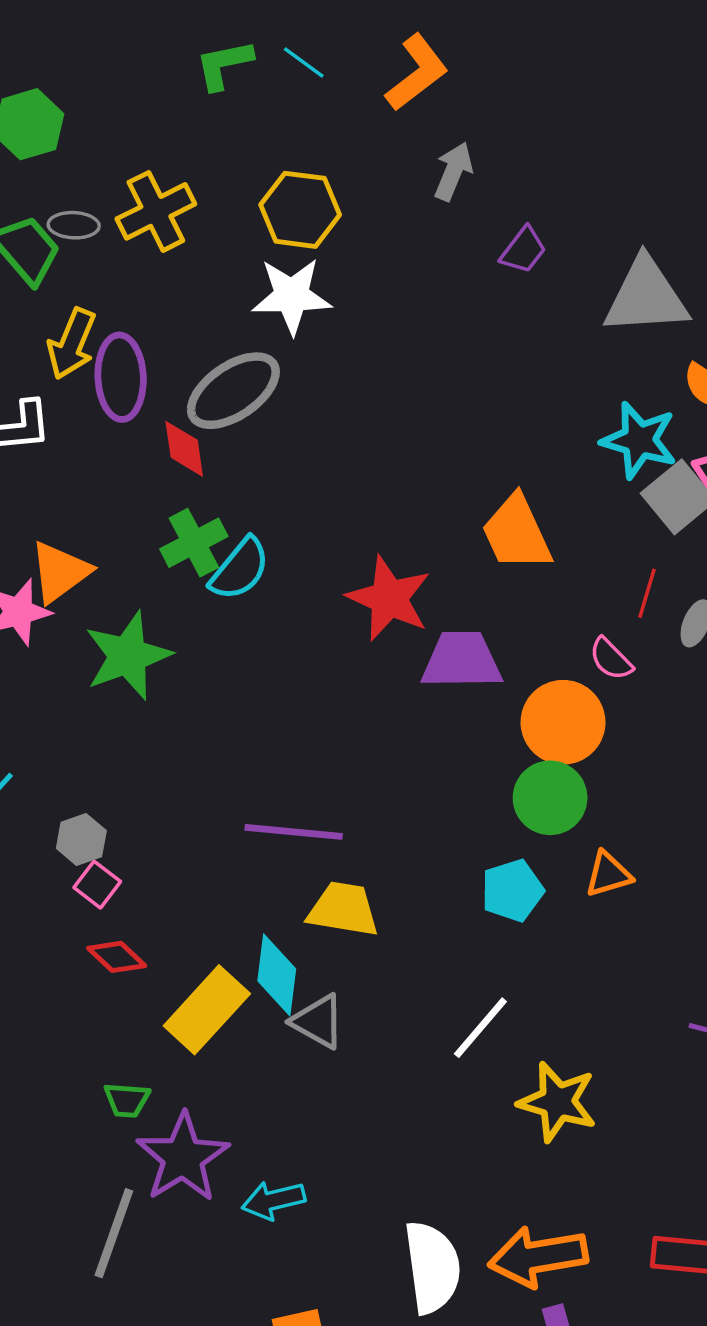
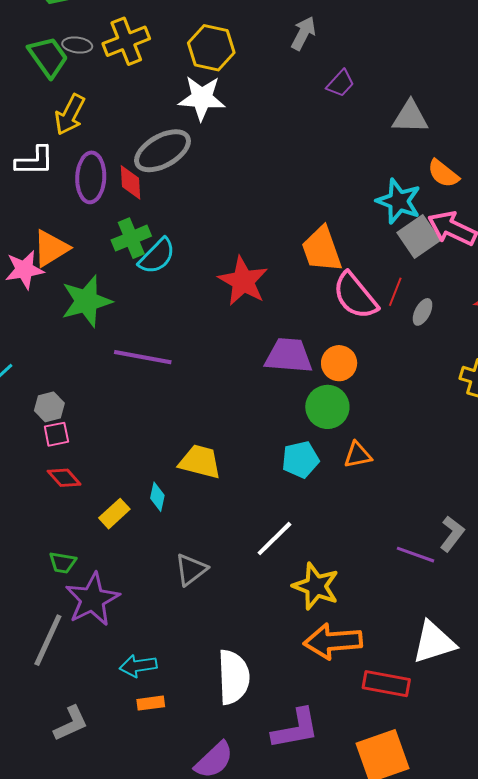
gray triangle: (646, 297) -> (410, 117), size x0.7
purple ellipse: (121, 377) -> (91, 177), moved
pink semicircle: (611, 659) -> (355, 296), moved, size x1.8
purple trapezoid: (462, 660) -> (289, 356), moved
orange circle: (563, 722) -> (339, 363), size x0.7
purple line: (294, 832) -> (143, 357), moved
pink square: (97, 885) -> (56, 434), turned 36
cyan diamond: (277, 975) -> (157, 497), size x0.6
yellow rectangle: (207, 1010) -> (114, 514), size x0.6
gray triangle: (318, 1021) -> (191, 570), moved, turned 48
cyan arrow: (273, 1200) -> (138, 666), moved
orange arrow: (538, 1257) -> (333, 641), moved

